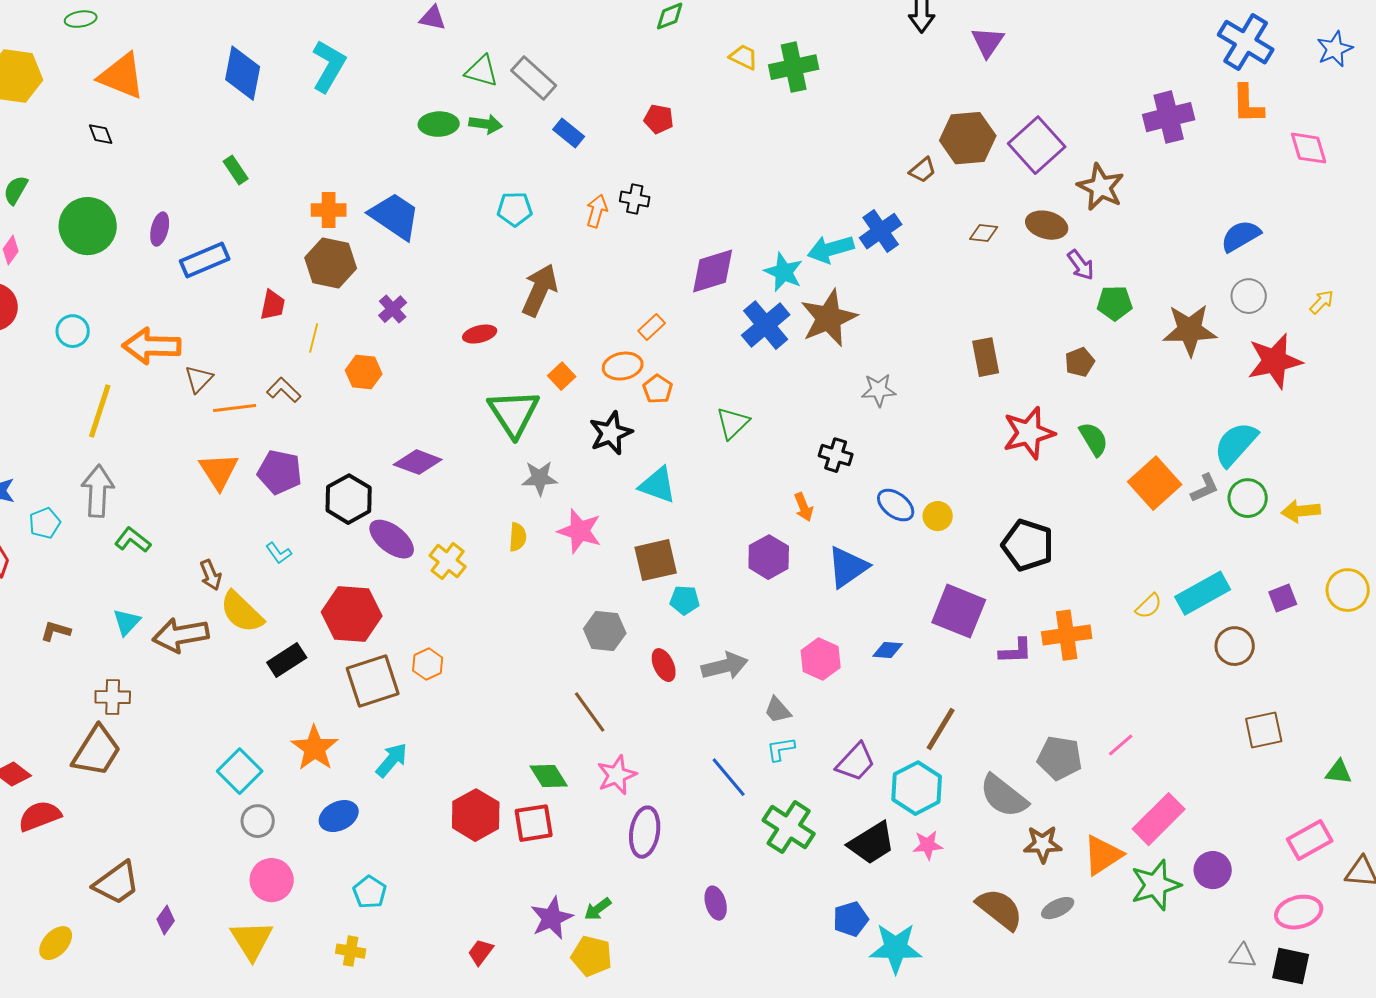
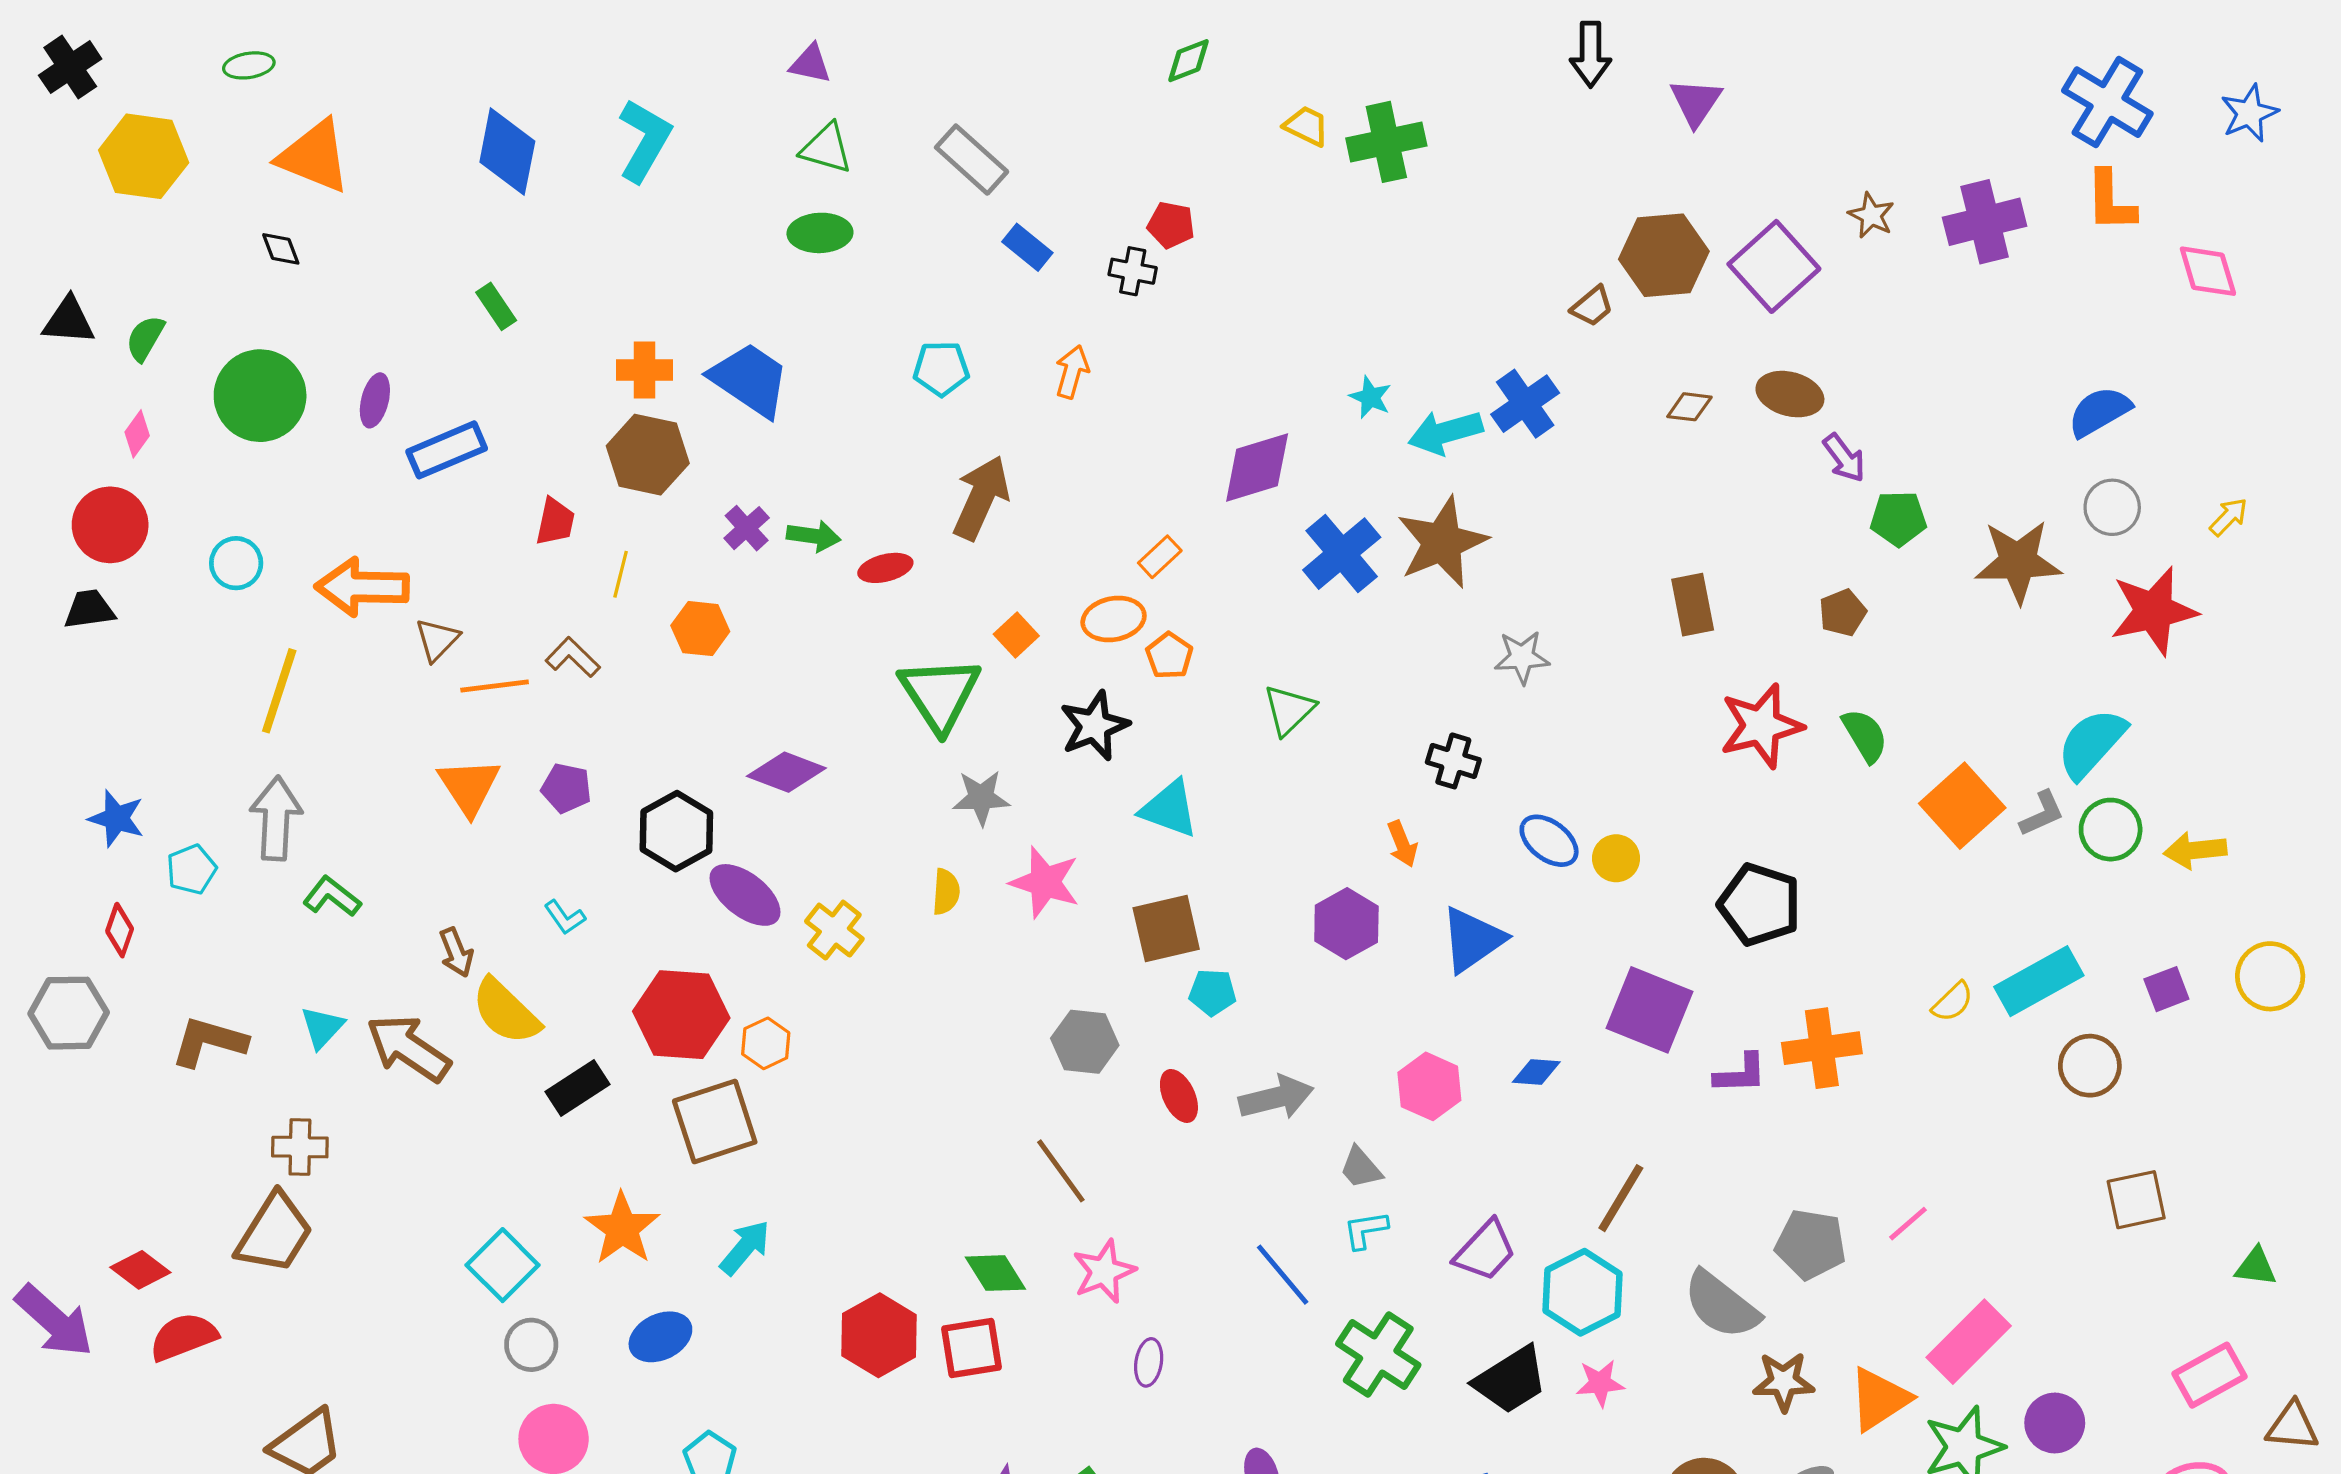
green triangle: (482, 71) -> (826, 148), moved
green arrow: (486, 124) -> (814, 536), moved
brown star: (1101, 187) -> (1871, 215), moved, size x0.6
black cross: (635, 199) -> (1133, 271), moved
cyan star: (784, 272) -> (1370, 397), moved, size x0.7
purple pentagon: (280, 472) -> (566, 788), size x0.7
brown L-shape: (56, 631) -> (209, 1042), size x1.6
brown arrow: (181, 635) -> (408, 1048), turned 44
orange hexagon: (428, 664) -> (766, 1043), moved
purple ellipse: (645, 832) -> (1149, 1362), size x0.6

